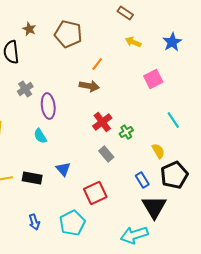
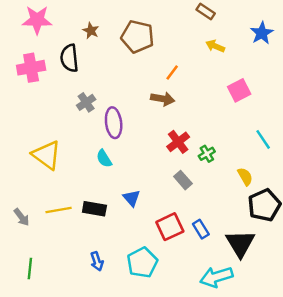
blue star: (172, 42) -> (262, 33), moved
blue rectangle: (142, 180) -> (201, 229), moved

